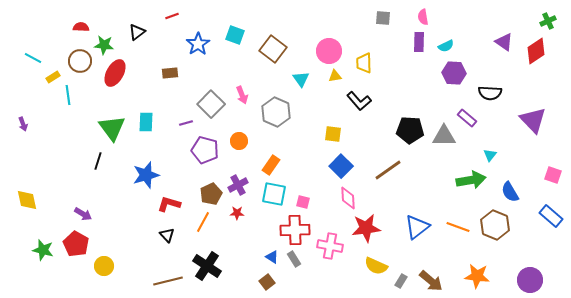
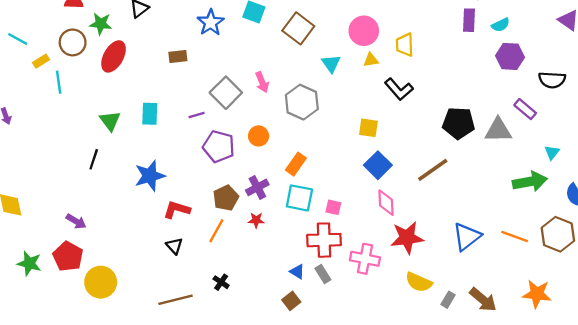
green triangle: (112, 128) -> (110, 121), size x0.7
yellow circle: (104, 266) -> (101, 282), size x1.4
black cross: (207, 266) -> (221, 282), size x0.5

